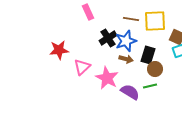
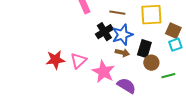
brown line: (131, 19) -> (117, 13), moved
red star: (59, 50) -> (55, 60), moved
green line: (150, 86) -> (168, 76), moved

